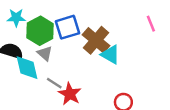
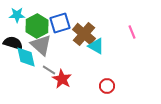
pink line: (151, 24) -> (132, 32), moved
gray triangle: (45, 53) -> (41, 45), size x1.6

